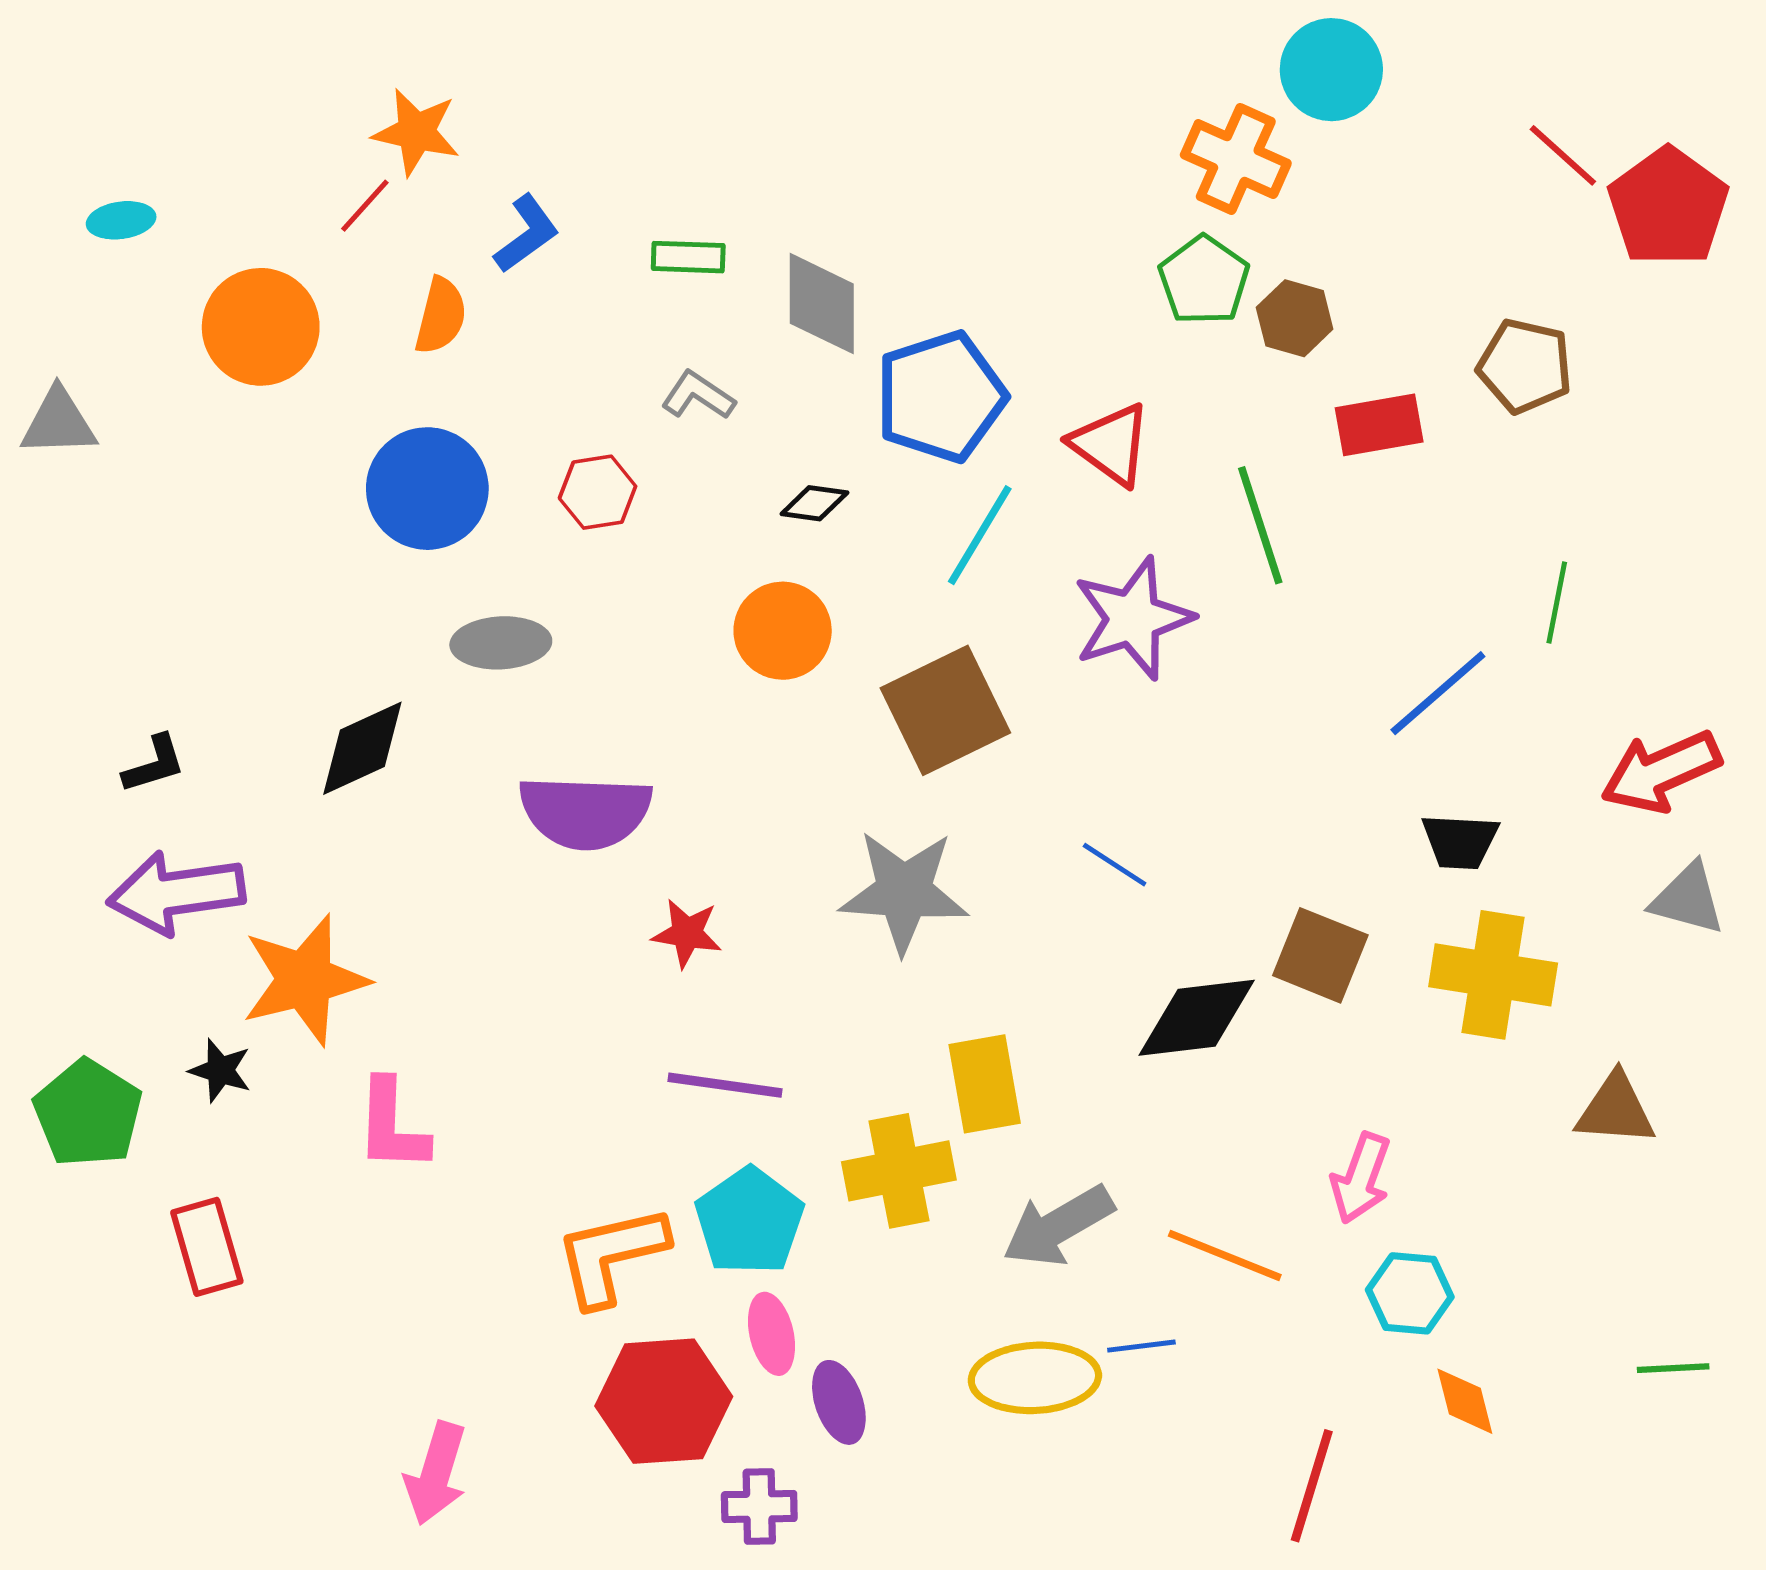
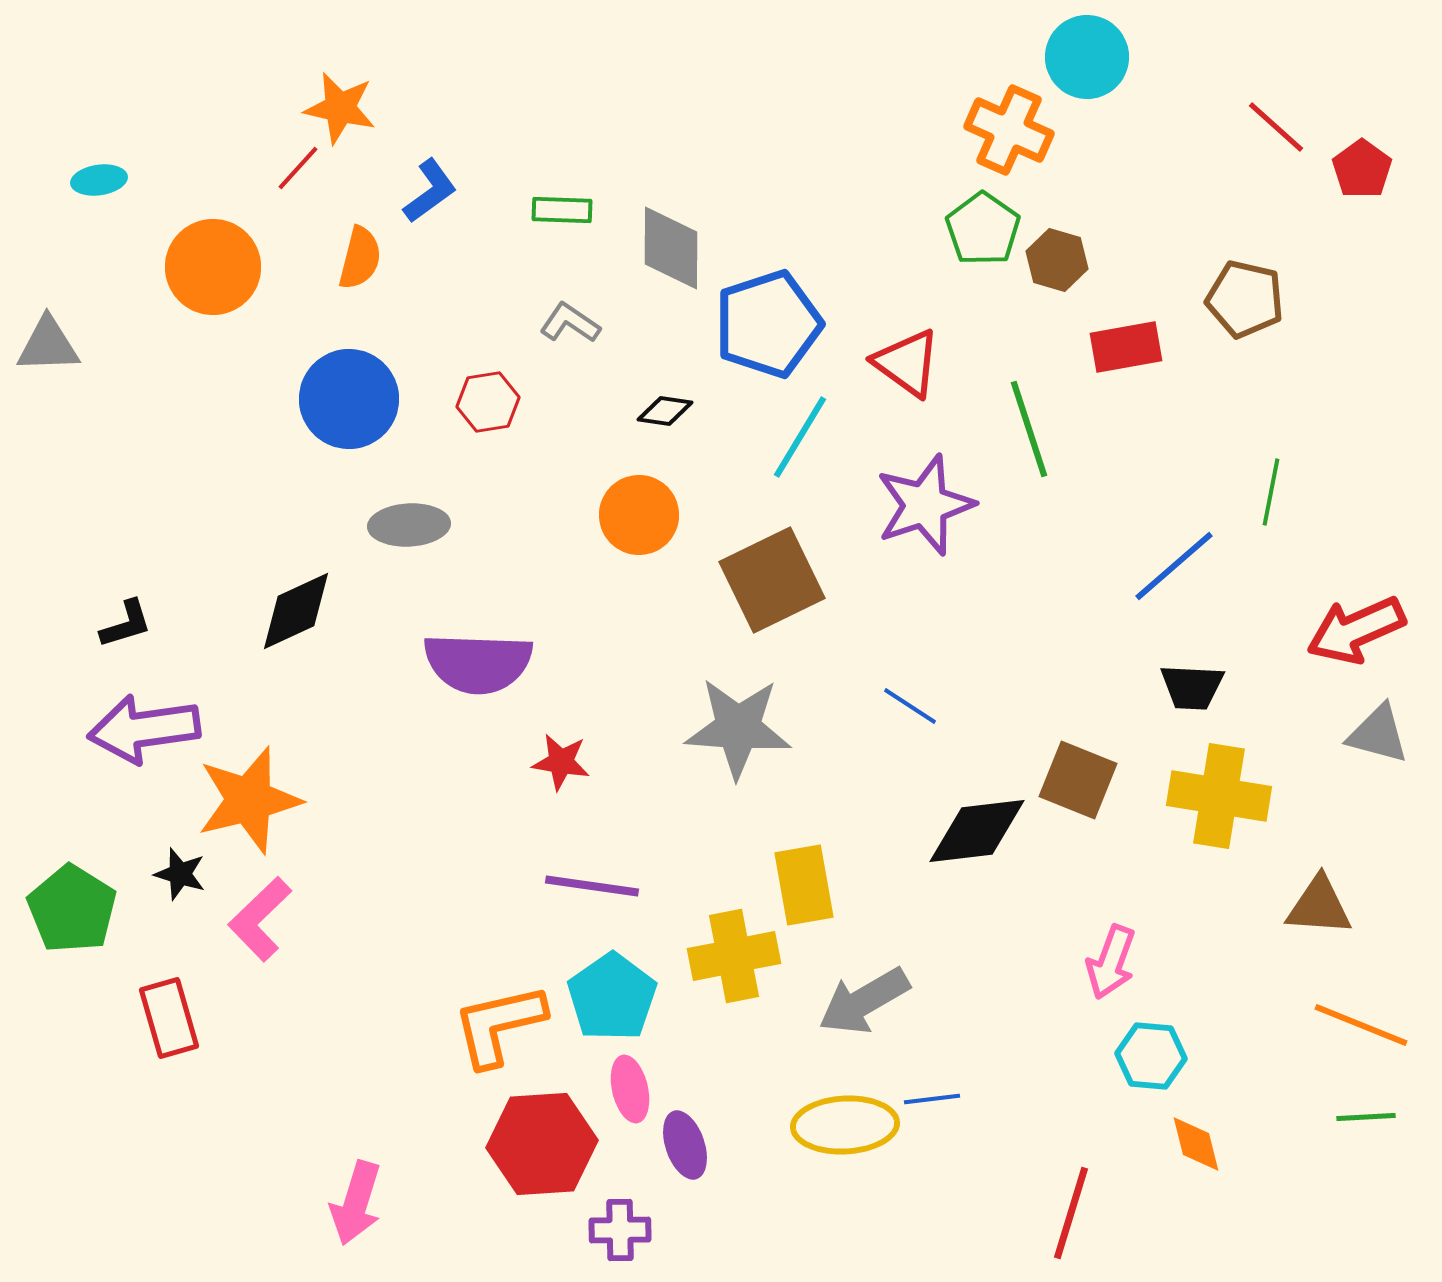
red pentagon: (1668, 207) -> (1362, 169), size x0.6
pink L-shape: (392, 1126) -> (260, 919), moved, turned 44
orange line: (1225, 1255) -> (1361, 1025), moved

